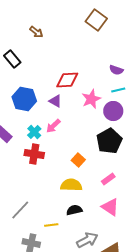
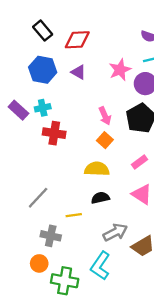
black rectangle: (12, 59) -> (43, 31), moved
red diamond: (67, 80) -> (77, 40), moved
pink arrow: (53, 126) -> (105, 116), moved, turned -70
cyan cross: (34, 132) -> (43, 108), moved, turned 32

